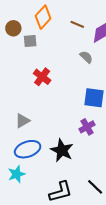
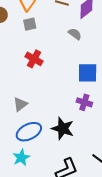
gray square: (30, 41) -> (30, 24), moved
purple cross: (87, 127) -> (84, 102), turned -35

